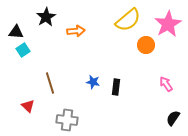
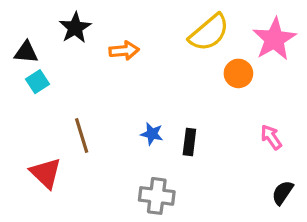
red triangle: (28, 106) -> (46, 173), size x1.5
gray cross: (67, 120) -> (157, 196), moved

